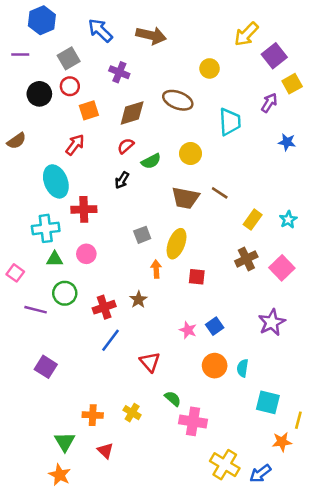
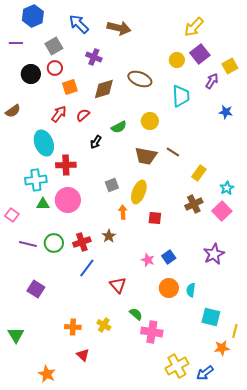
purple square: (274, 56) -> (200, 54), moved
yellow circle: (210, 68) -> (177, 60), moved
red semicircle: (126, 146) -> (83, 115), moved
cyan star: (288, 220) -> (227, 188), moved
pink circle: (86, 254) -> (68, 200), size x1.6
green circle: (65, 293) -> (54, 243), moved
green triangle: (65, 442) -> (16, 335), moved
yellow cross: (225, 465) -> (177, 366), turned 30

